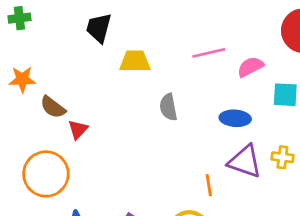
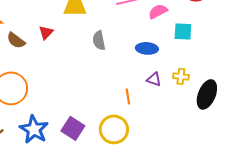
red triangle: (78, 129) -> (46, 32), moved
purple triangle: (245, 161) -> (154, 79), size x0.6

